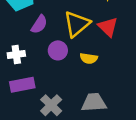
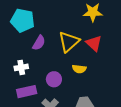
purple circle: (58, 50) -> (54, 79), moved

